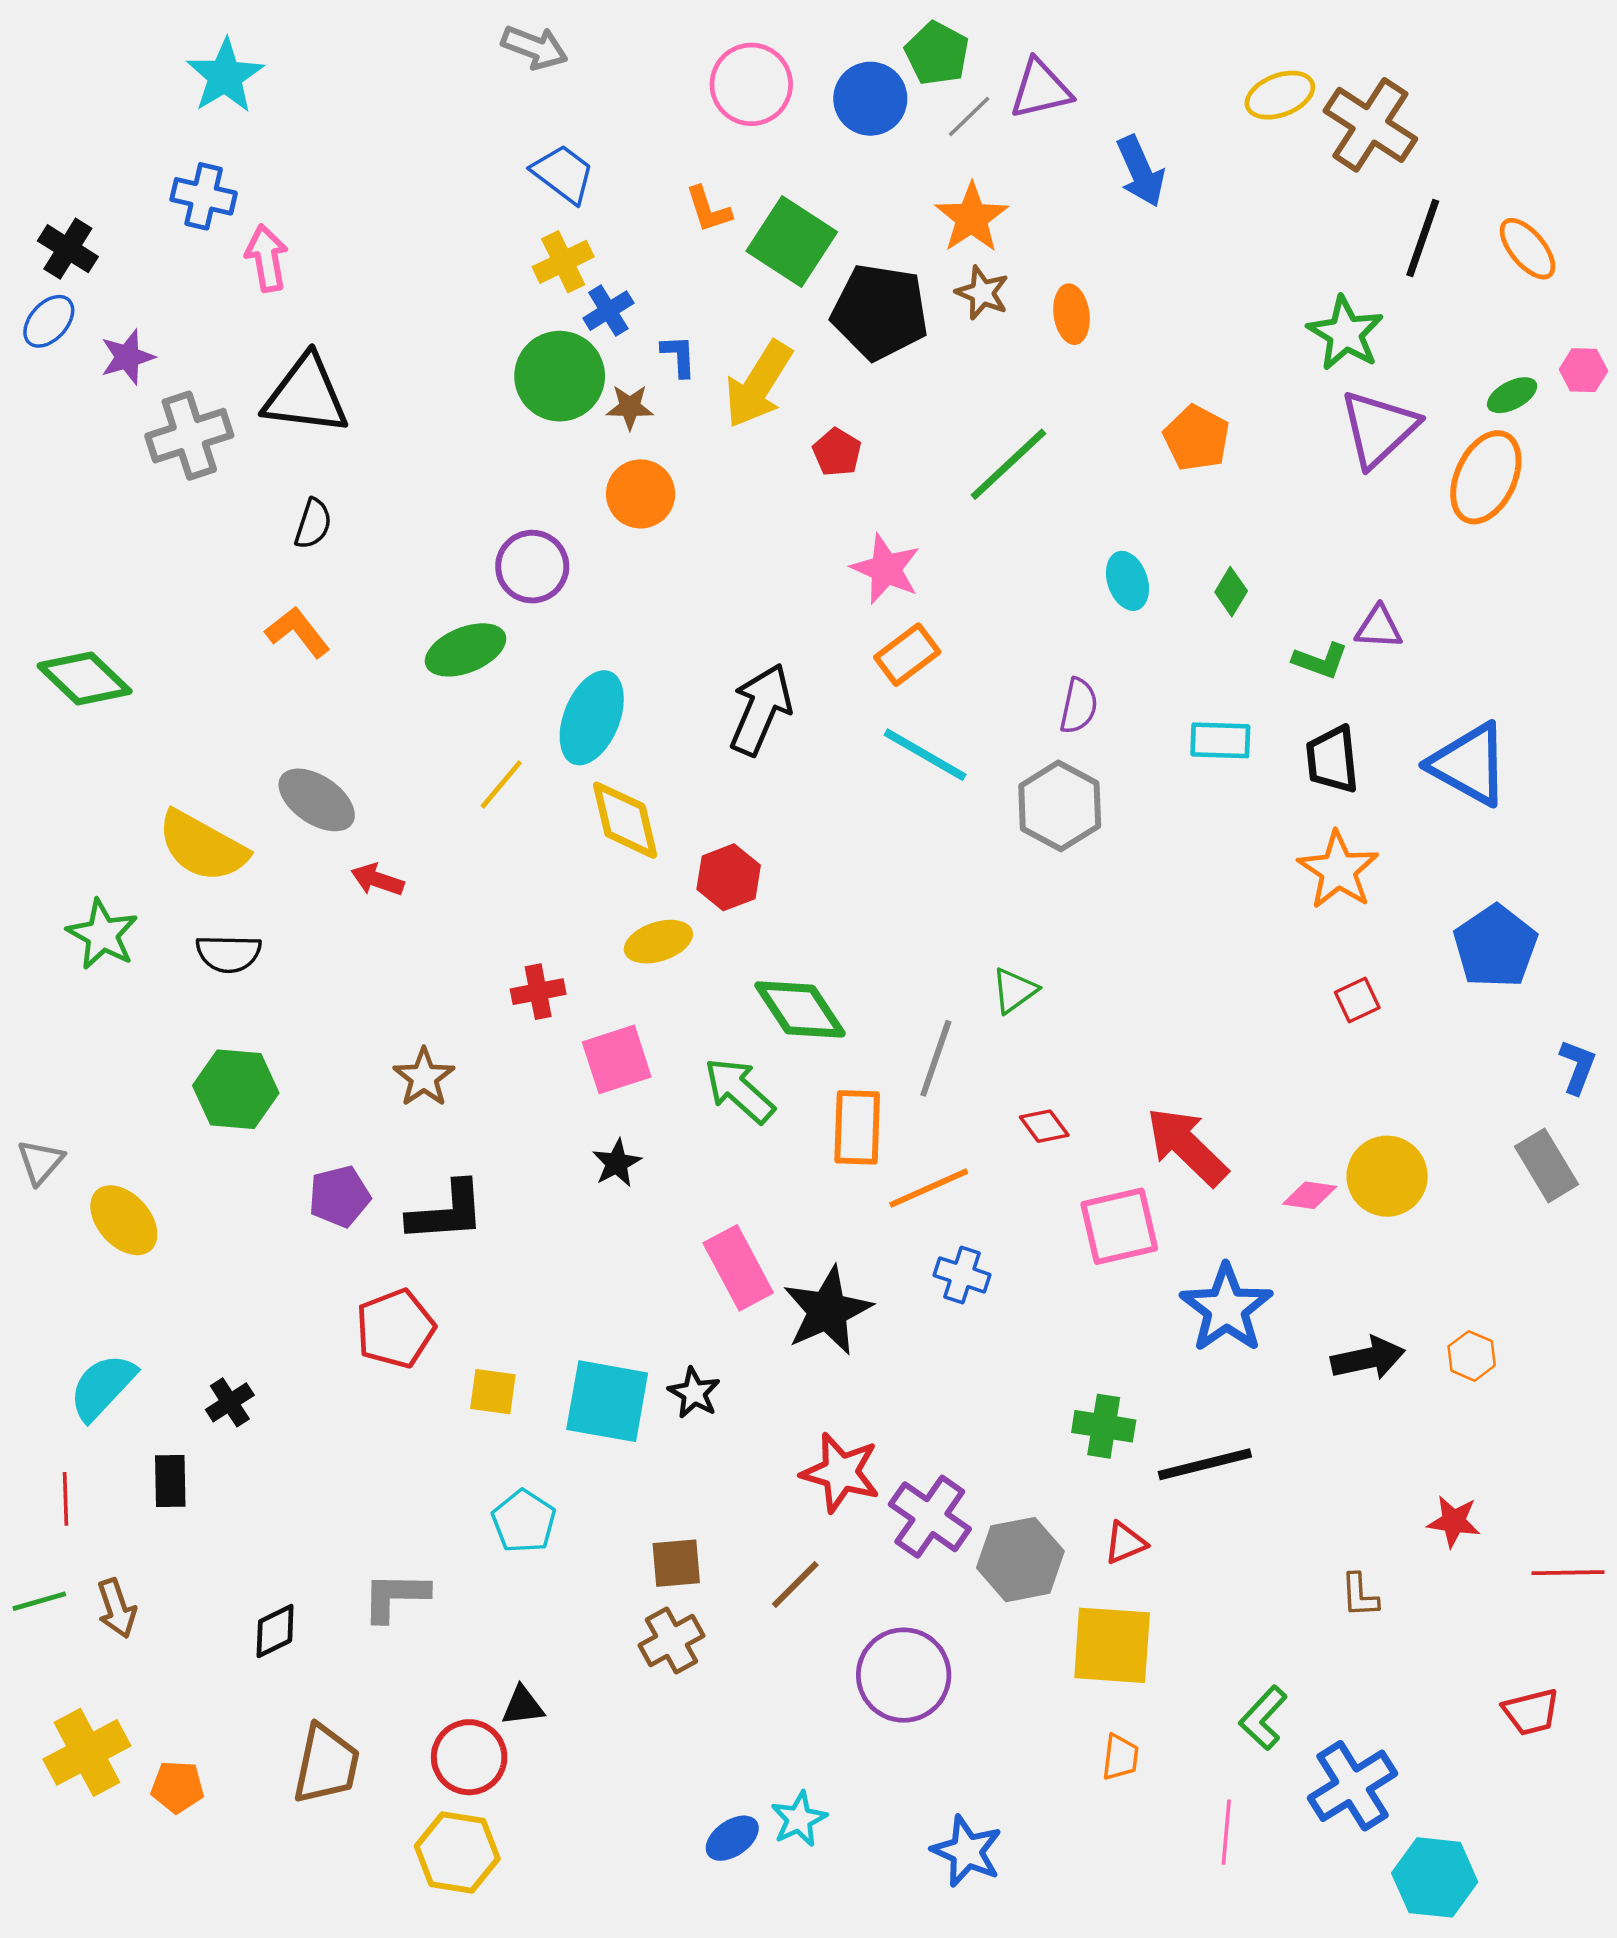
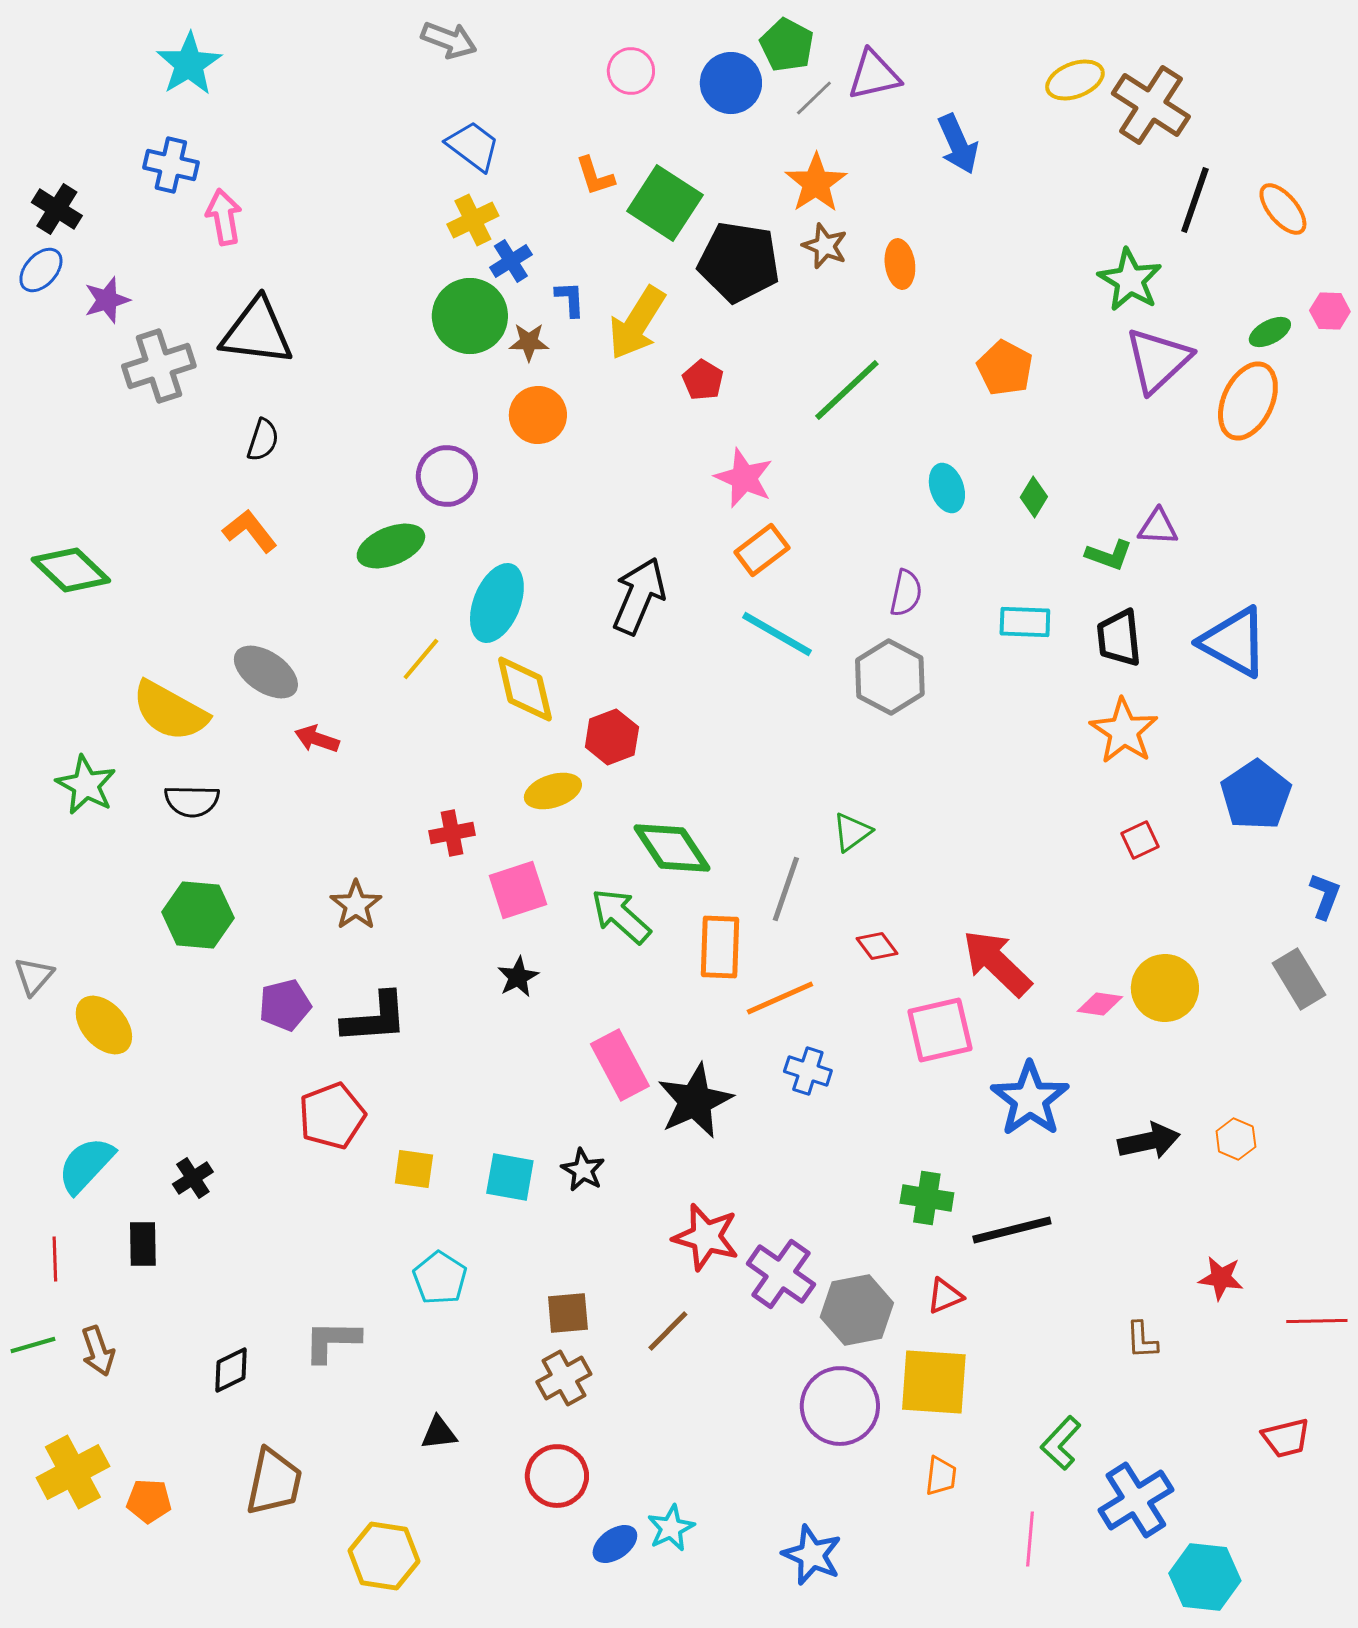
pink circle: (751, 84) -> (631, 71), size x0.7
cyan square: (607, 1401) -> (510, 1177), size x0.7
purple circle: (904, 1675) -> (840, 1406), moved
red circle: (469, 1757) -> (557, 1476), moved

